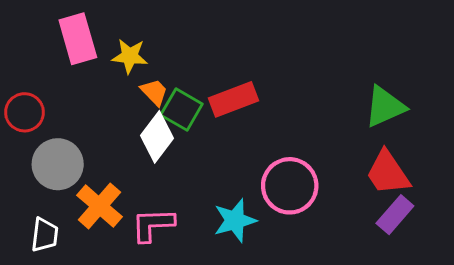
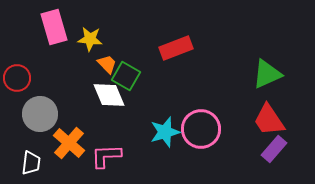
red rectangle: (233, 99) -> (176, 48), moved
white diamond: (157, 137) -> (109, 95), turned -60
cyan star: (235, 220) -> (165, 132), moved

